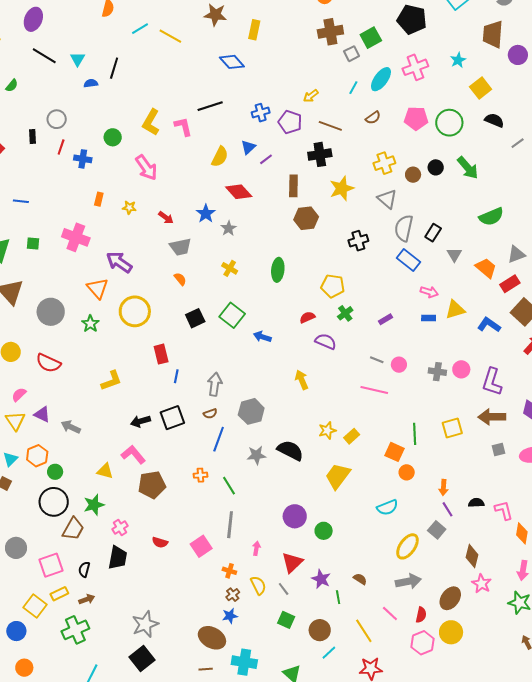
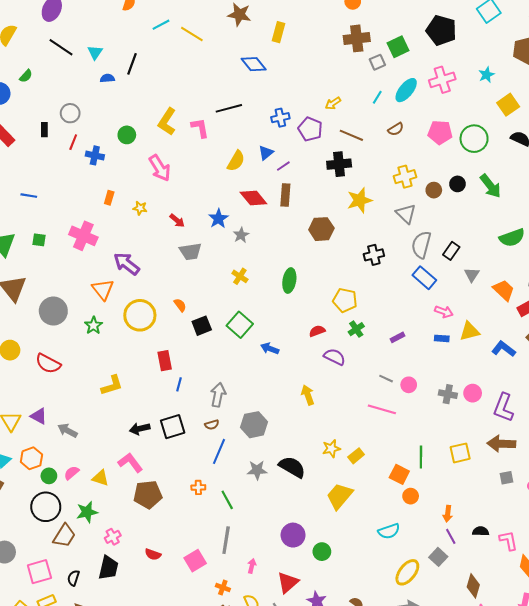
brown rectangle: (293, 186) -> (285, 195), moved
orange semicircle: (180, 279) -> (180, 305), moved
pink semicircle: (19, 395) -> (72, 473), moved

